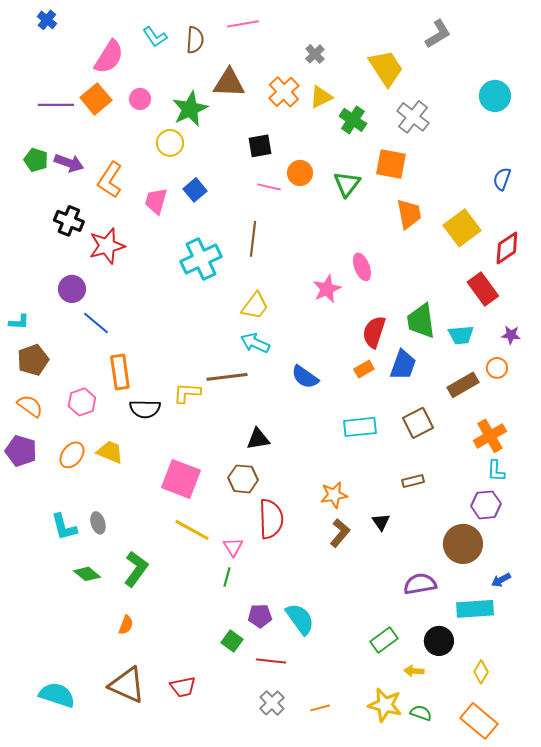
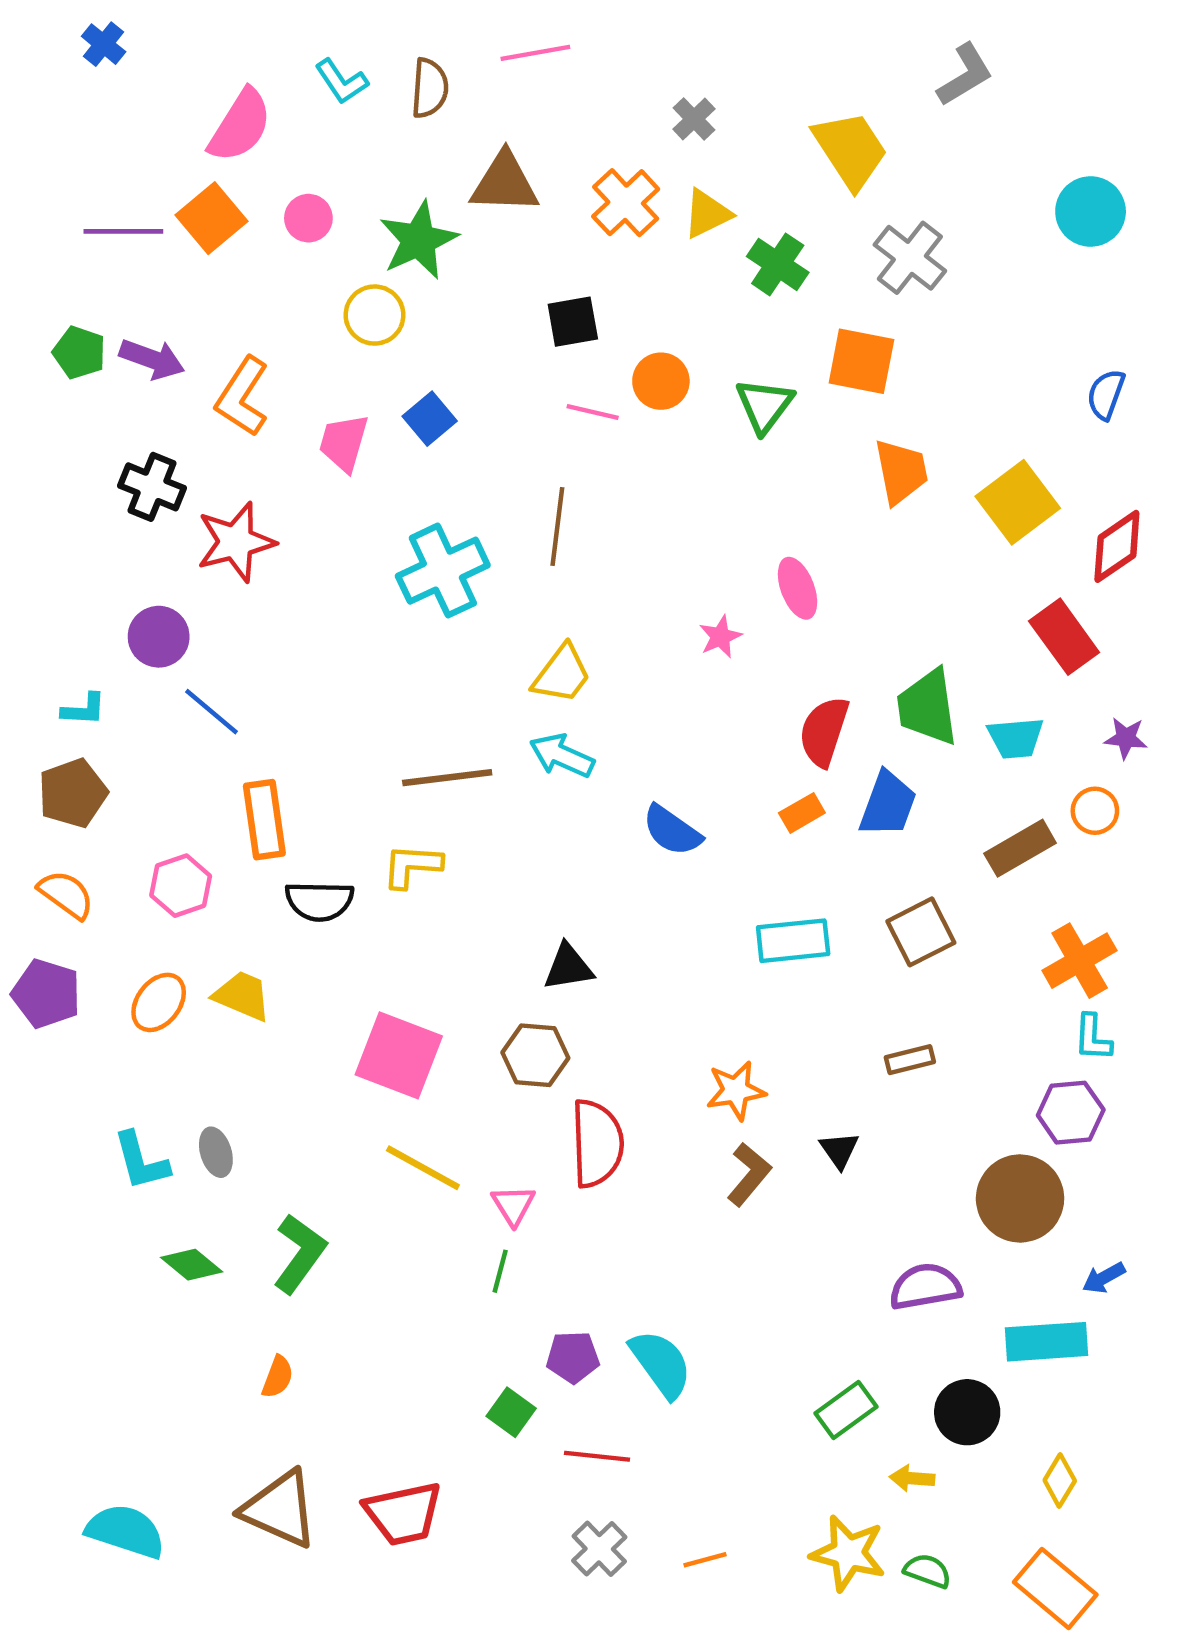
pink star: (327, 289) -> (720, 637), size x0.7
cyan L-shape: (19, 322) -> (84, 709), moved
brown line: (227, 377) -> (447, 778), moved
red trapezoid: (183, 687) -> (403, 1514), size x1.4

